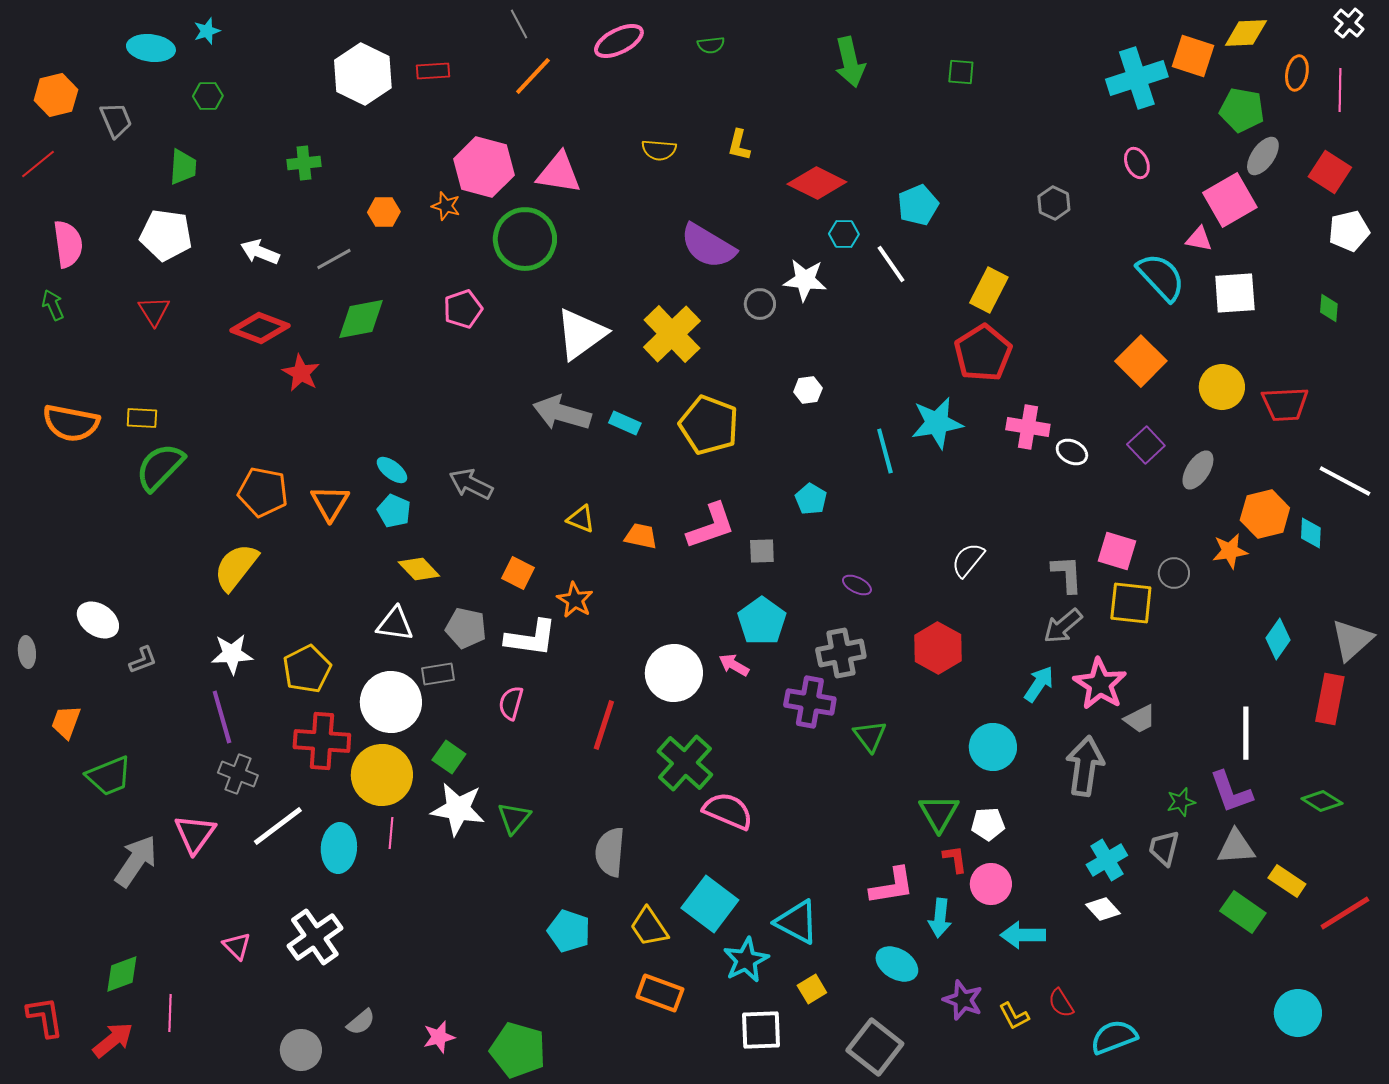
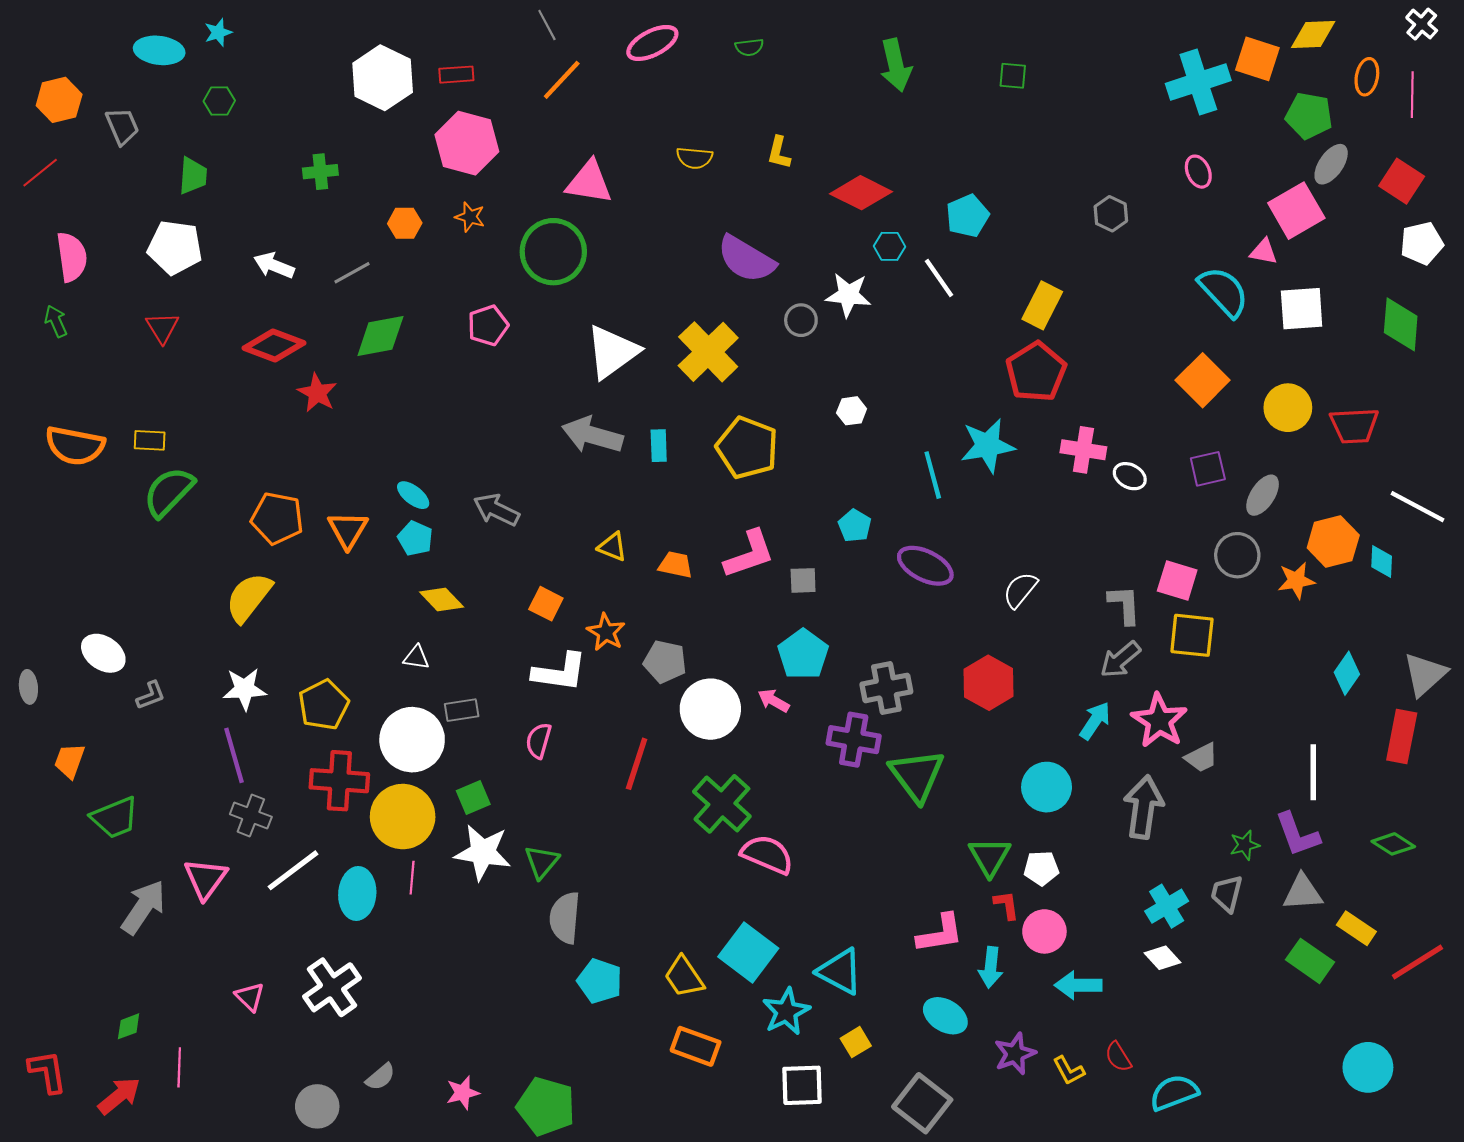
pink hexagon: (484, 167) -> (467, 143), moved
green diamond: (1329, 308) -> (1401, 324), size x1.8
cyan rectangle: (625, 423) -> (659, 446), turned 64
purple square: (1146, 445) -> (1208, 469), turned 30
gray circle: (1174, 573) -> (1237, 555), moved, size x1.4
purple ellipse: (857, 585) -> (925, 566), moved, size x1.8
white triangle: (395, 624) -> (416, 657), size x0.7
gray pentagon: (466, 628) -> (665, 662), moved
green triangle: (870, 736) -> (917, 775), size x1.6
green square: (449, 757) -> (473, 798), turned 32
gray semicircle: (610, 852) -> (565, 918), moved
green diamond: (122, 974) -> (129, 1026), size x0.7
purple star: (963, 1000) -> (1015, 1054), turned 30

